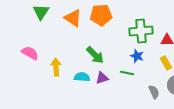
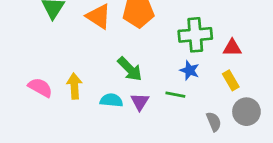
pink semicircle: (30, 53) -> (40, 87), moved
purple triangle: (102, 78) -> (140, 102), turned -40

